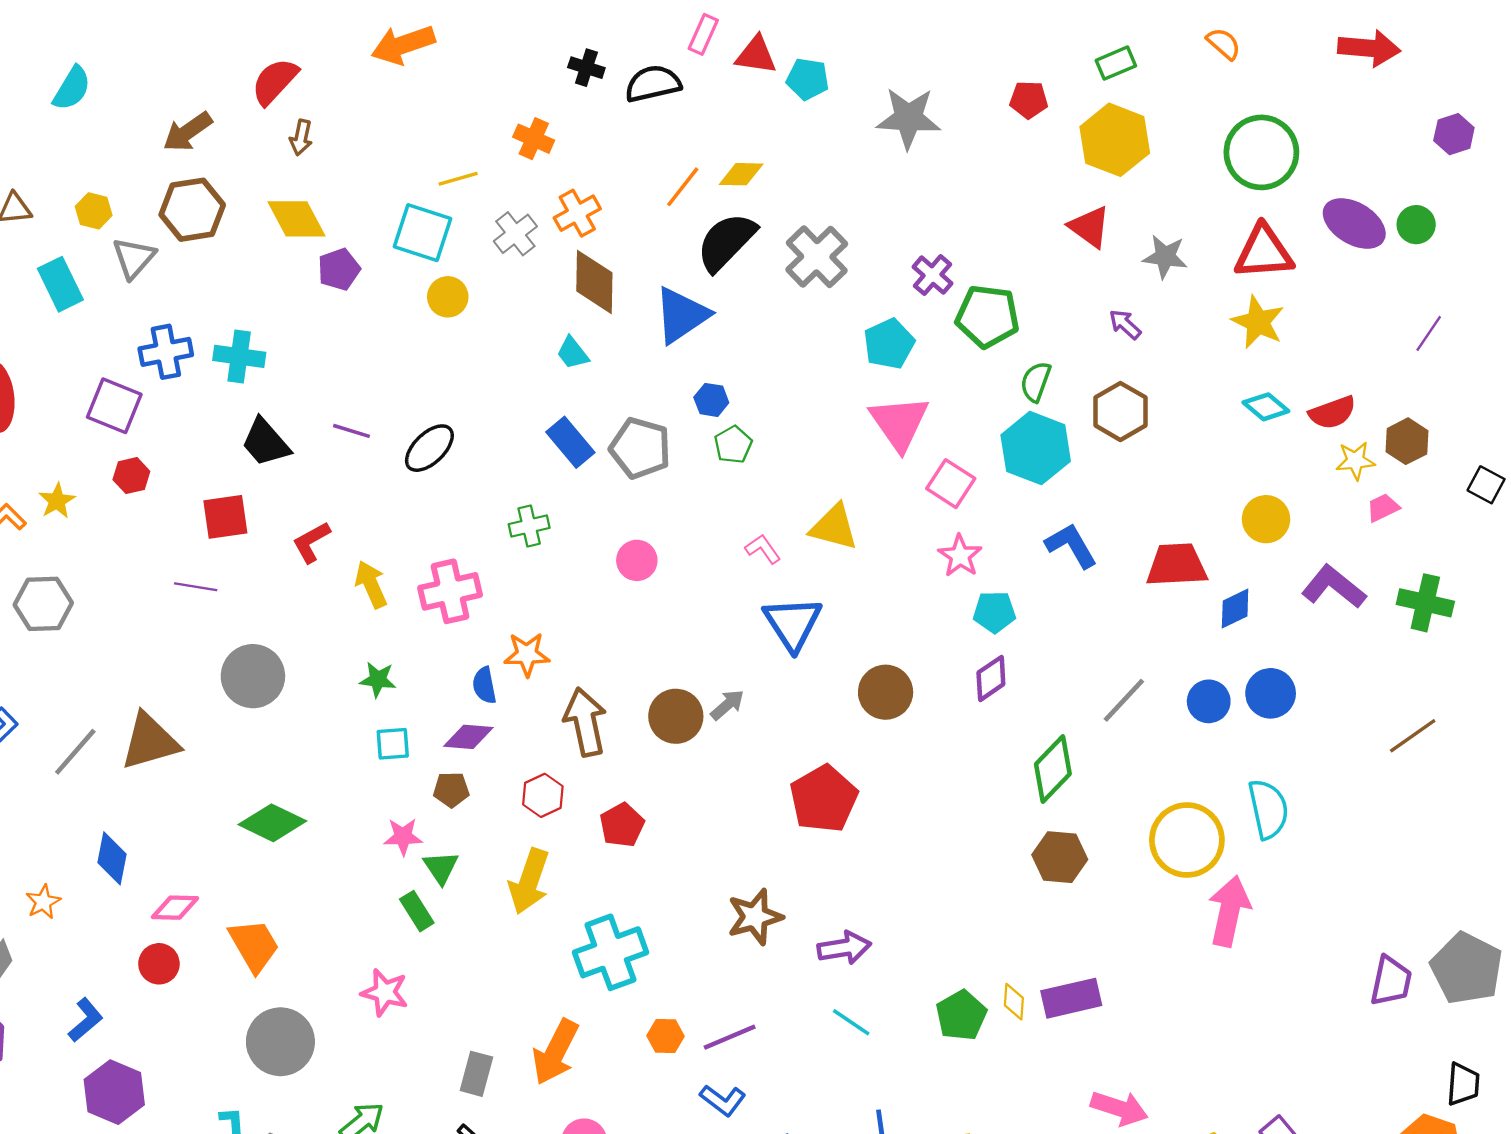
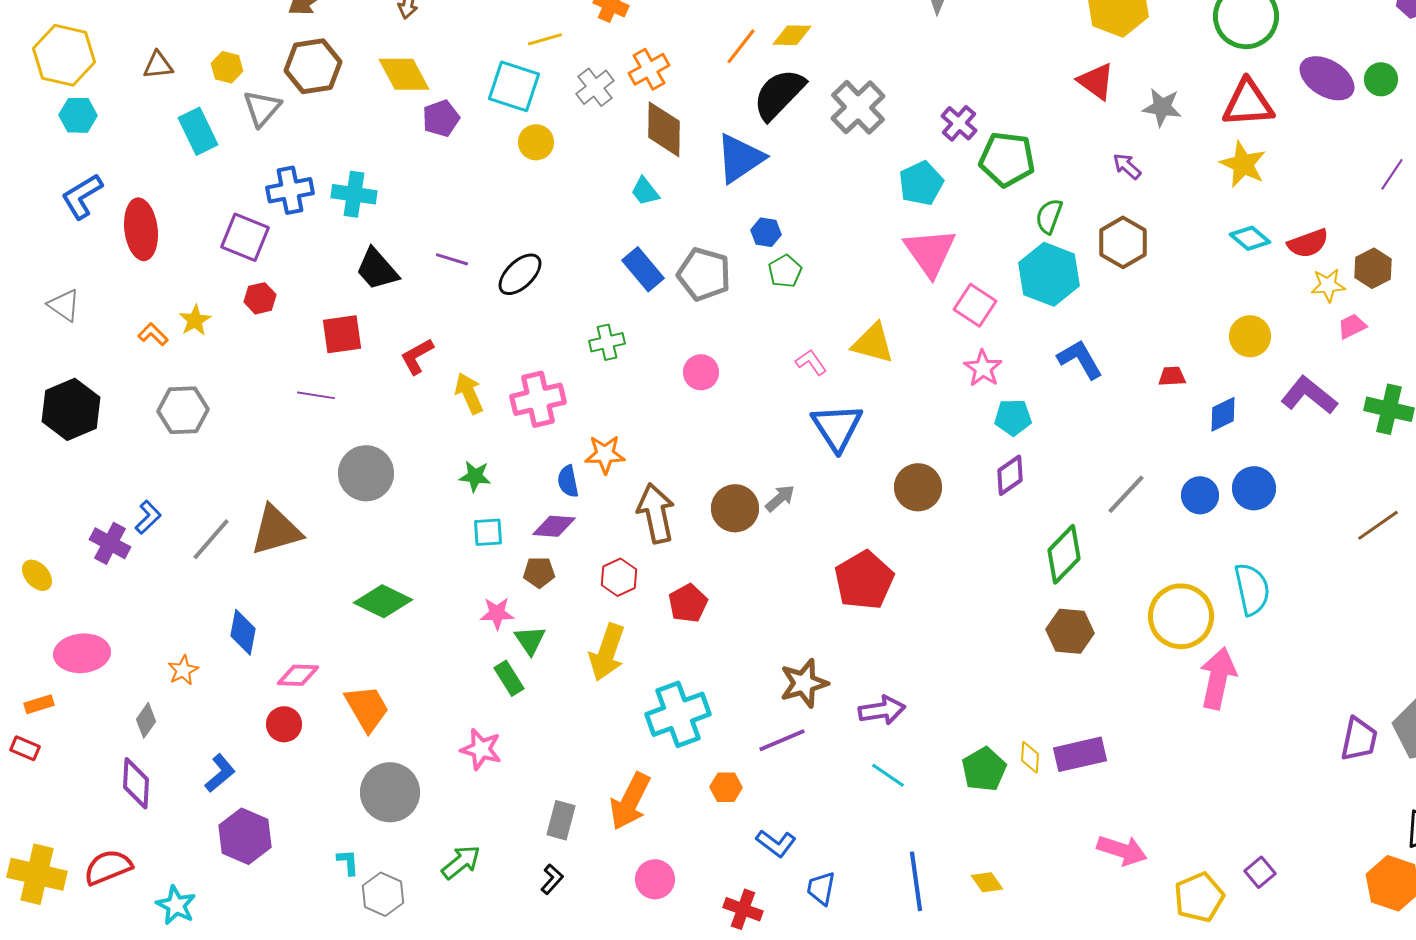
red trapezoid: (1177, 565) -> (1172, 376), size x0.5
purple line: (730, 1037) -> (782, 740), moved

